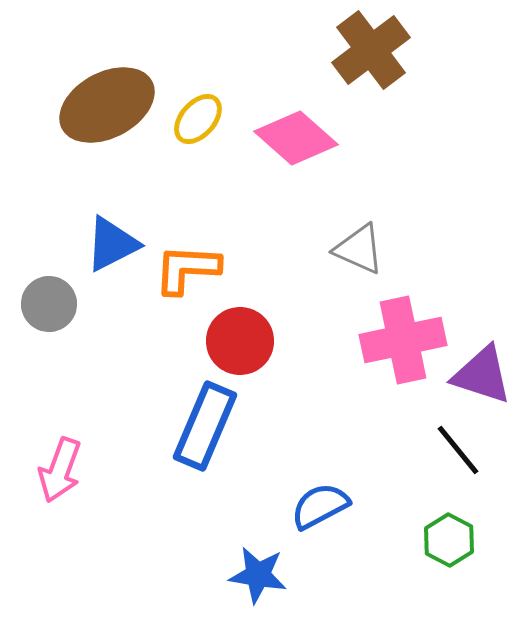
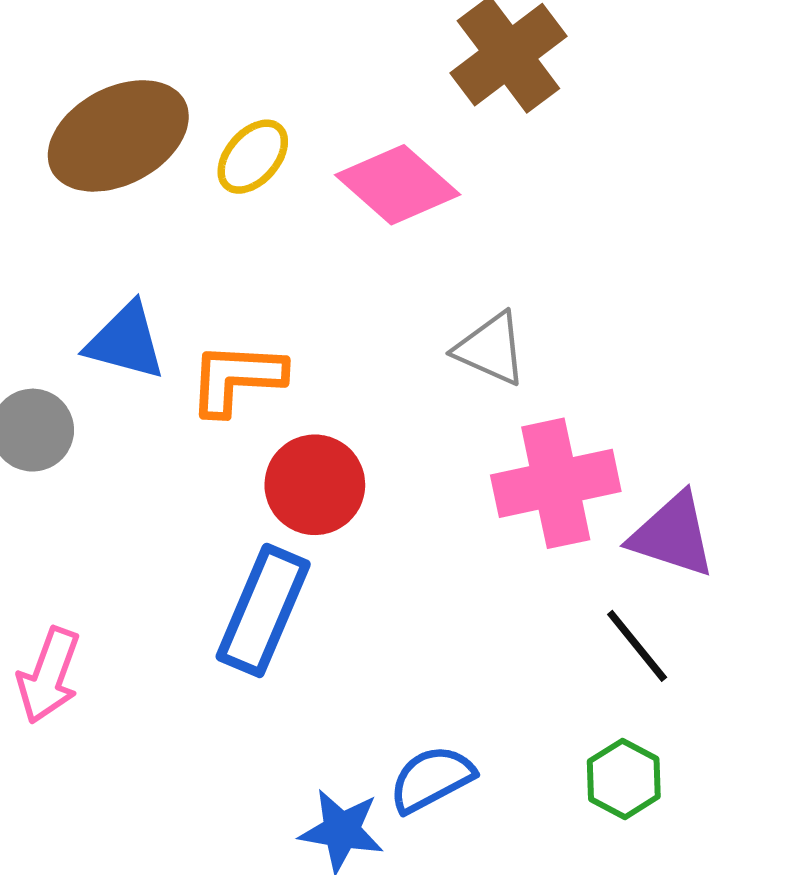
blue triangle: (112, 244) -> (126, 341), turned 42
blue semicircle: (320, 506) -> (432, 779), moved

